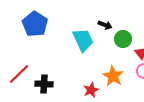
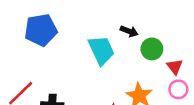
blue pentagon: (35, 24) -> (41, 30), turned 30

